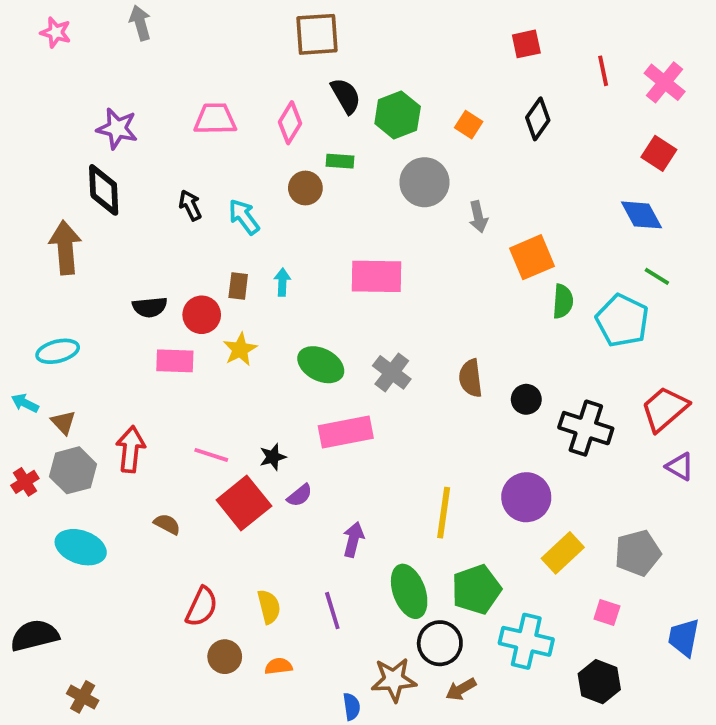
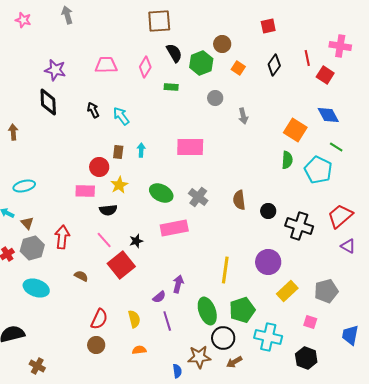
red line: (603, 71) -> (307, 58), moved
pink cross: (665, 82) -> (340, 46), turned -30
red square: (659, 153) -> (325, 75), moved
gray circle: (424, 182) -> (215, 98), size x0.6
brown circle: (305, 188) -> (222, 44), moved
brown arrow: (65, 248) -> (13, 132), moved, size x0.6
orange square: (532, 257) -> (295, 130), moved, turned -35
black semicircle: (150, 307) -> (108, 210), moved
pink line: (211, 455) -> (104, 240), turned 30
purple semicircle: (300, 495) -> (159, 297), moved
brown circle: (225, 657) -> (96, 345), moved

